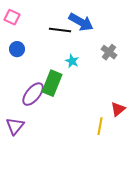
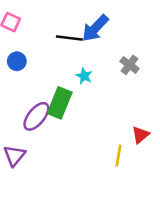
blue arrow: (81, 22) -> (95, 28), turned 105

